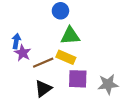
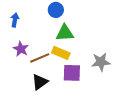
blue arrow: (16, 41) -> (15, 20), moved
gray star: (108, 84) -> (101, 62), moved

